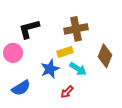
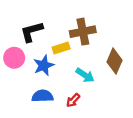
yellow rectangle: (65, 52) -> (61, 48), moved
blue star: (50, 69) -> (44, 65), moved
blue semicircle: (21, 88) -> (43, 96), moved, turned -150

